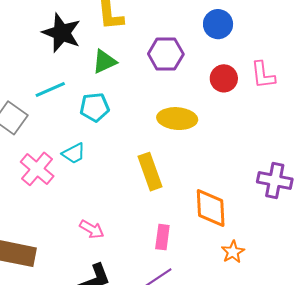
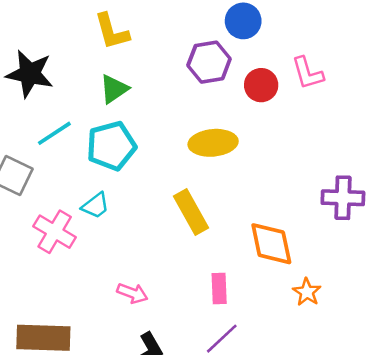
black star: (62, 33) -> (30, 74), moved
purple hexagon: (166, 54) -> (209, 62), moved
cyan pentagon: (95, 107) -> (111, 146), size x1.4

